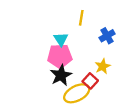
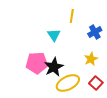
pink pentagon: (60, 56) -> (37, 63), moved
red square: (90, 81) -> (96, 83), moved

